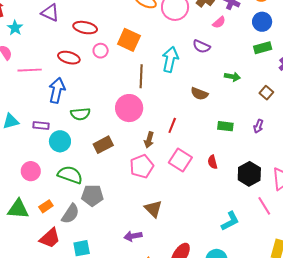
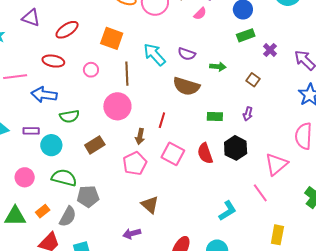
red ellipse: (85, 28) -> (67, 30), turned -40
purple semicircle: (201, 46) -> (187, 54), moved
pink circle: (101, 51) -> (91, 70), moved
cyan arrow: (170, 59) -> (154, 55), turned -50
blue arrow: (57, 90) -> (44, 95), turned -90
brown semicircle: (199, 94) -> (186, 86), size x1.5
red semicircle: (213, 162) -> (205, 153), size x1.5
black hexagon: (249, 174) -> (236, 148), moved

